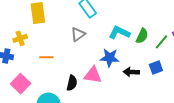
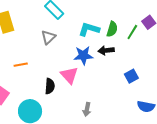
blue square: (156, 67) -> (131, 76), moved
black arrow: (131, 72) -> (106, 50), moved
pink triangle: (93, 75) -> (69, 75), turned 48

